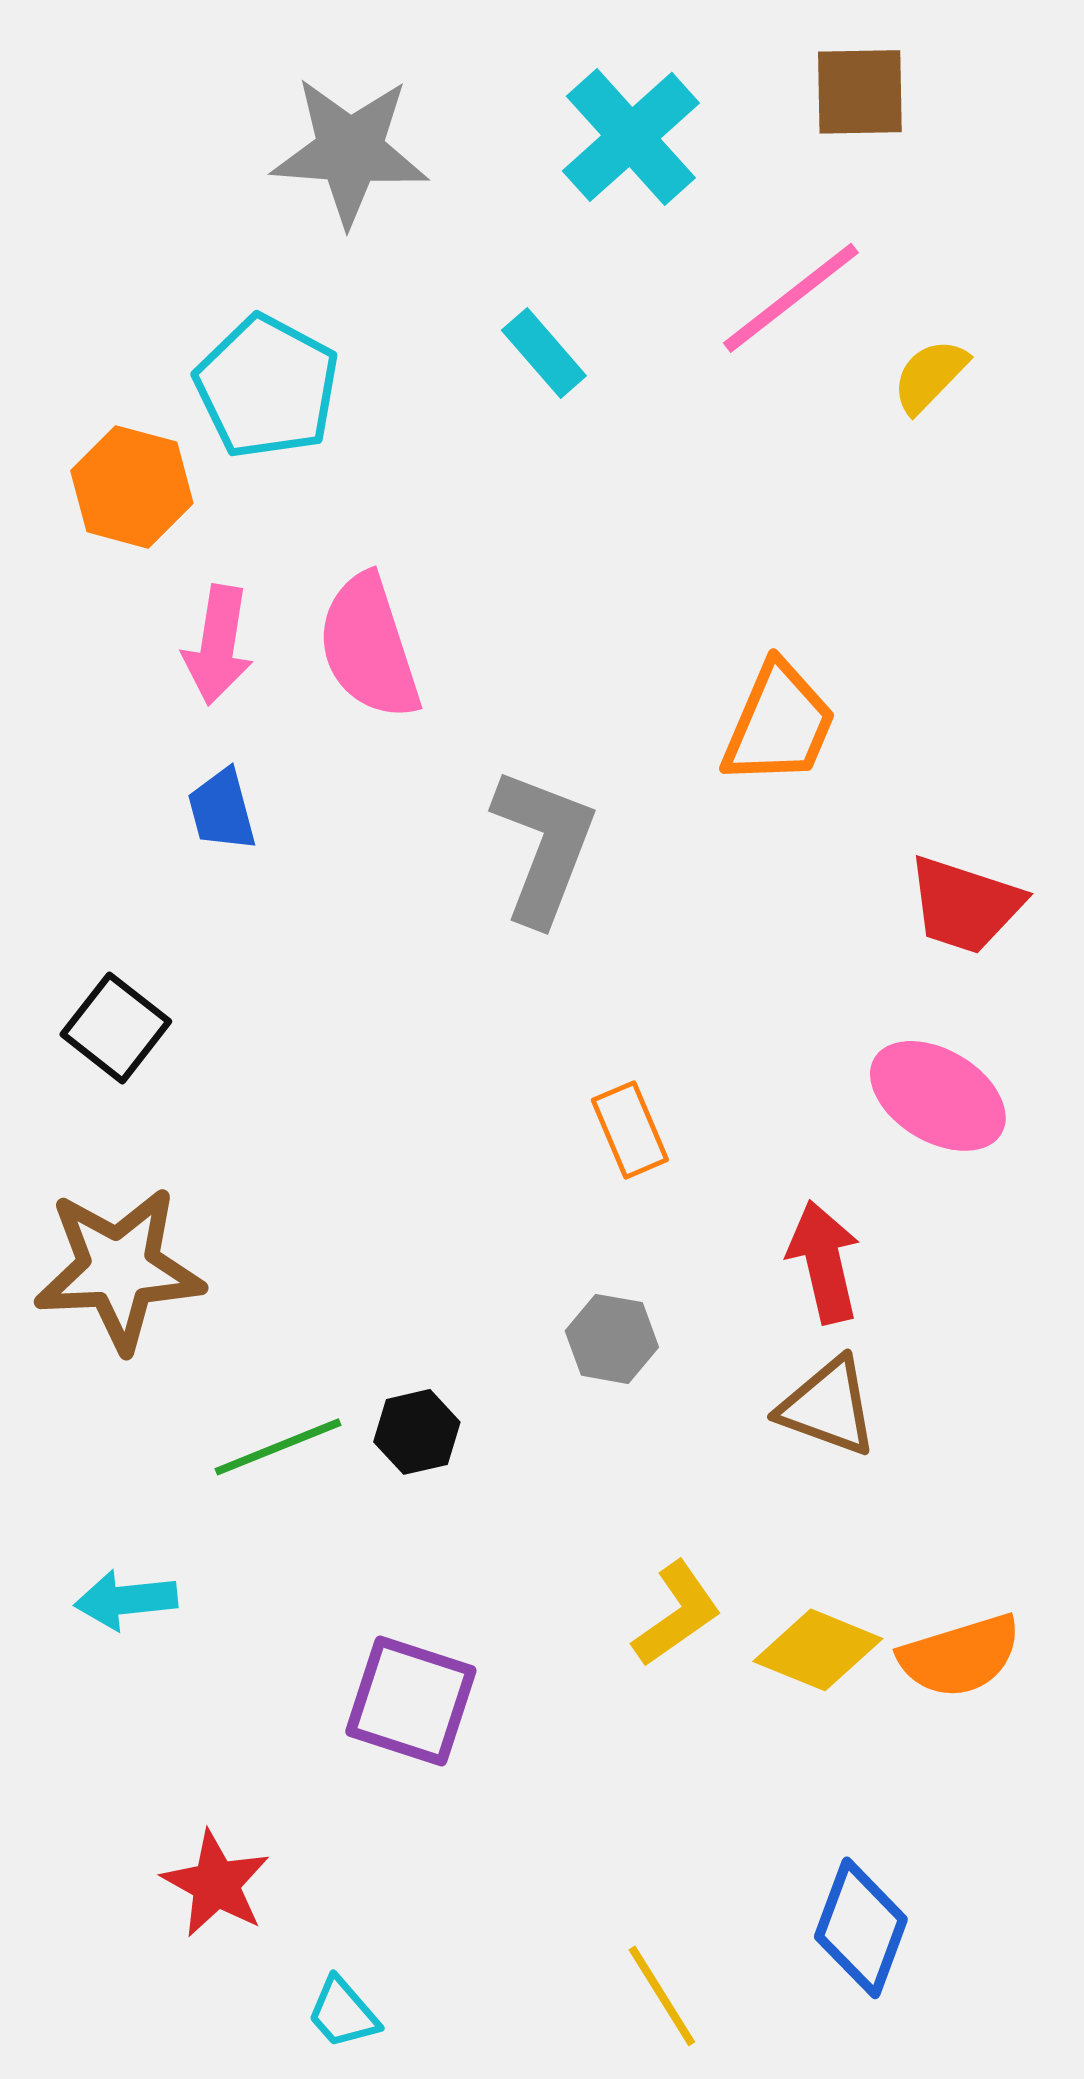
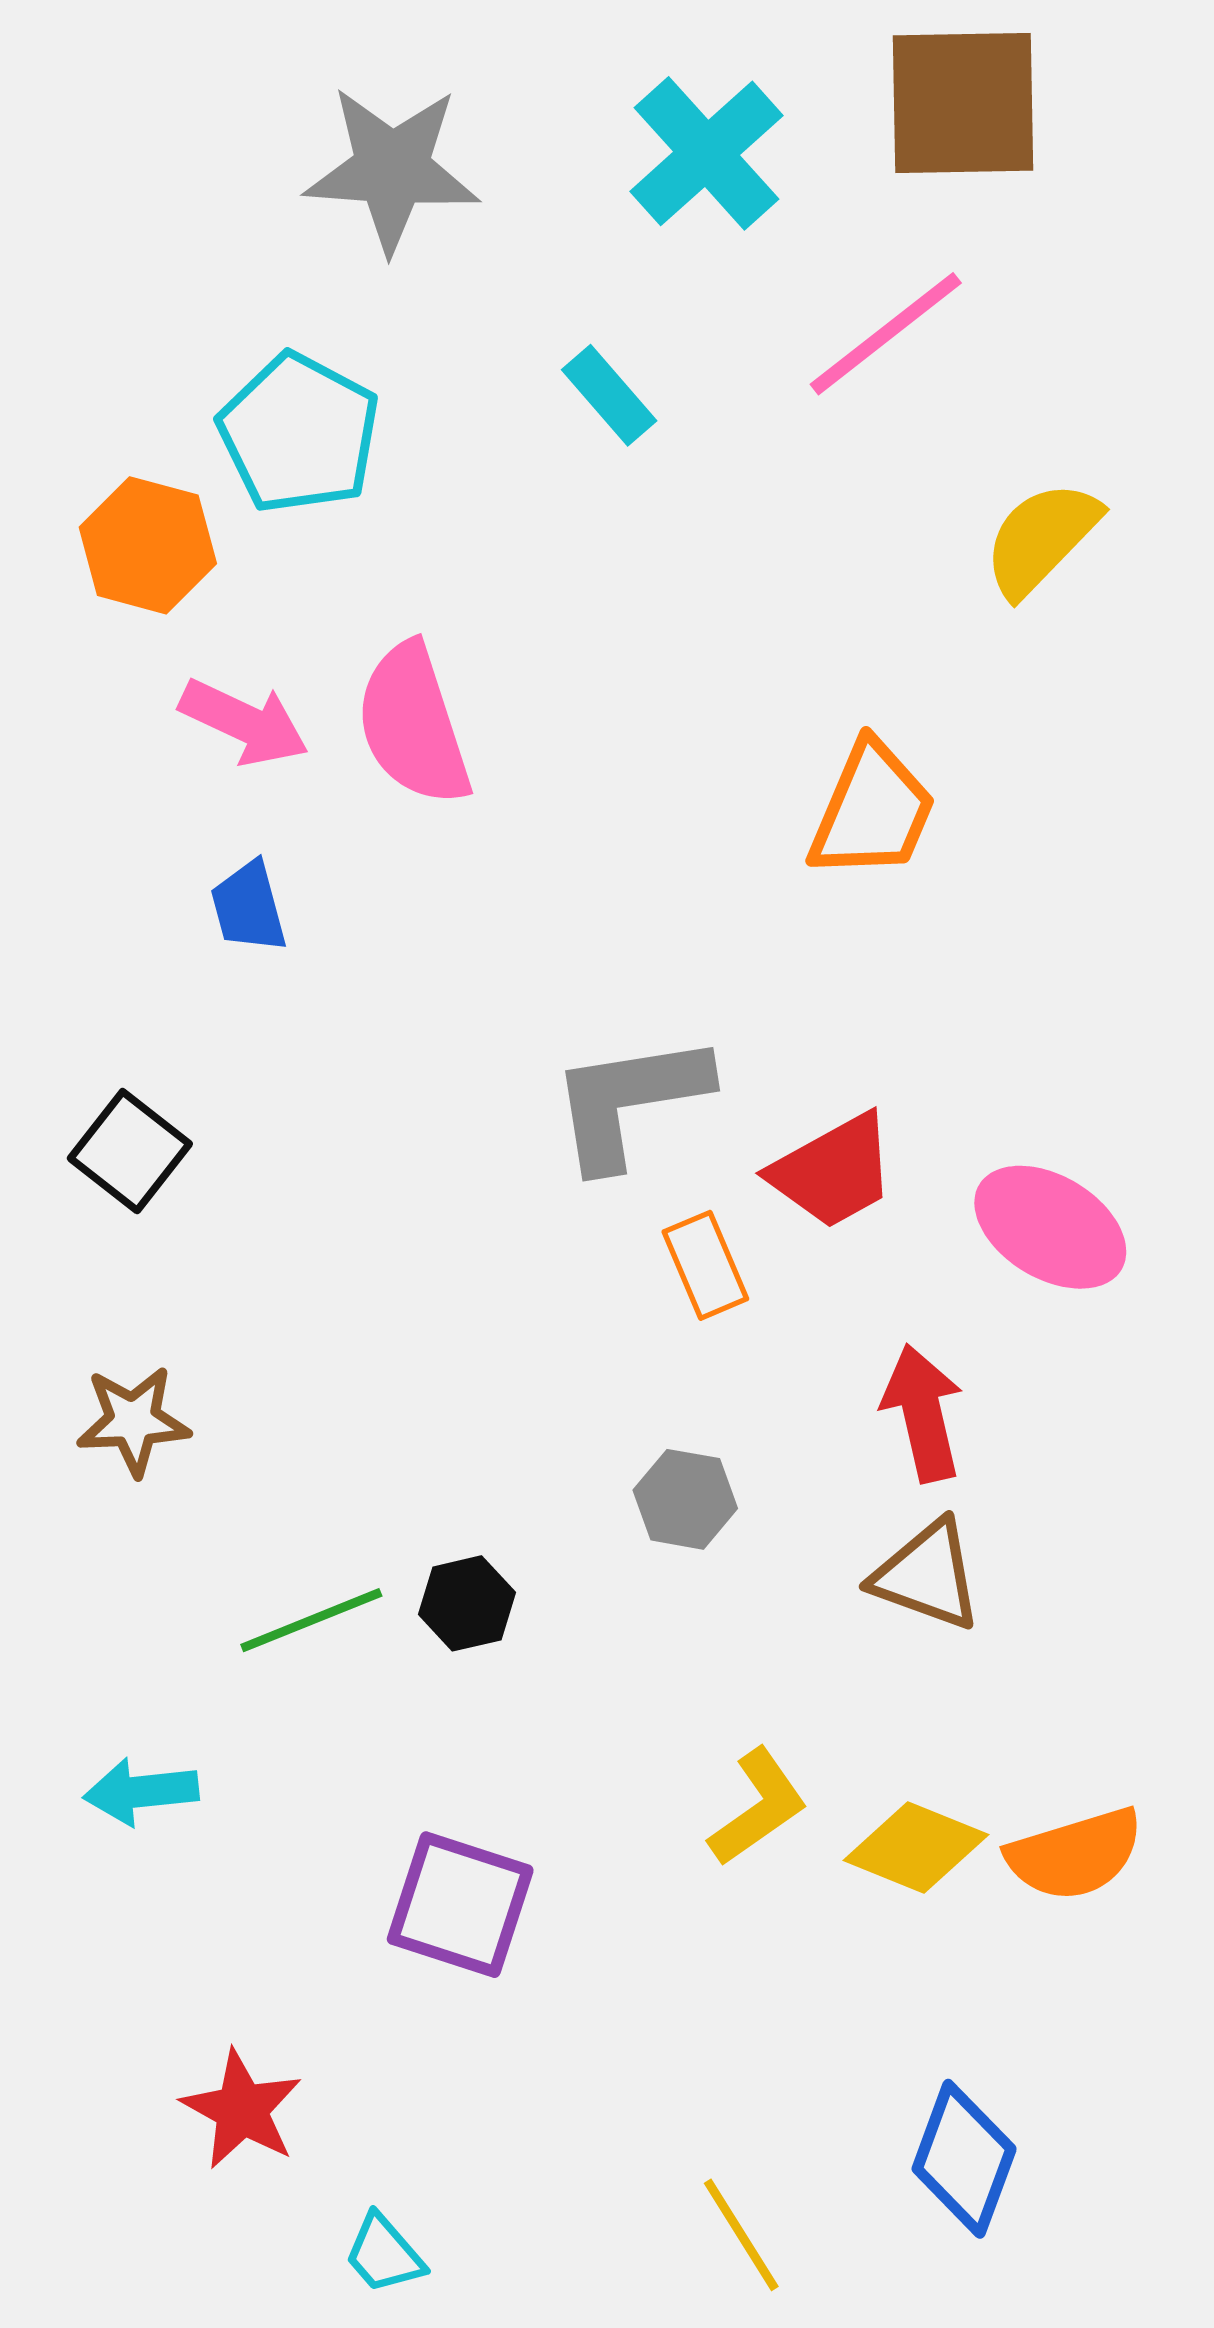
brown square: (860, 92) -> (963, 103), size x1.5
yellow semicircle: (930, 376) -> (1041, 539), moved, size x1.4
pink arrow: (218, 645) -> (244, 722), turned -74
gray L-shape: (544, 846) -> (629, 1101), moved, turned -120
red trapezoid: (965, 905) -> (833, 1171), moved, turned -47
brown star: (119, 1269) -> (133, 1421), size x0.6

